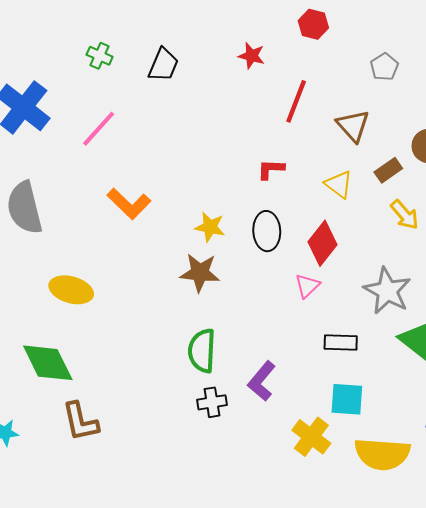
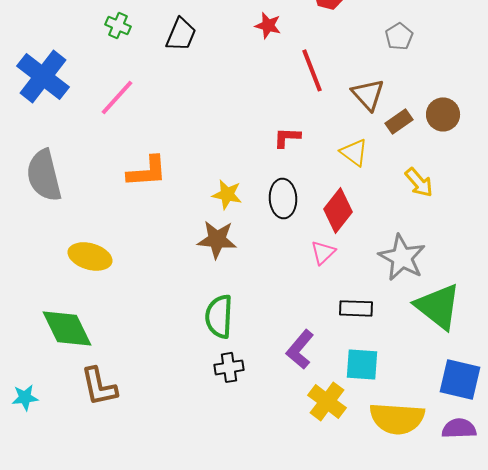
red line: (296, 101) -> (312, 70), turned -42
brown rectangle: (388, 170) -> (399, 121), moved
orange L-shape: (129, 204) -> (147, 171), turned -48
purple L-shape: (262, 381) -> (300, 349), moved

